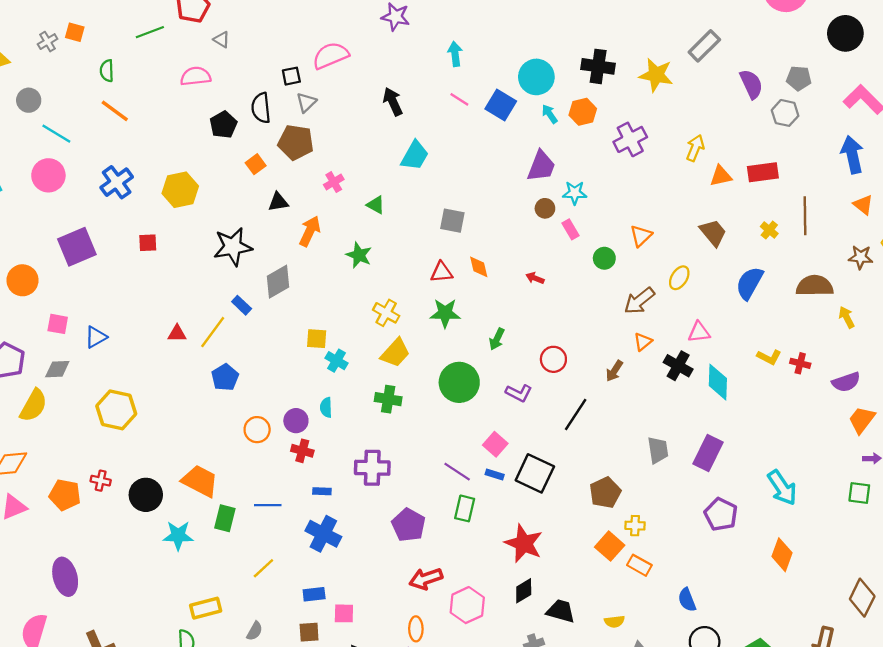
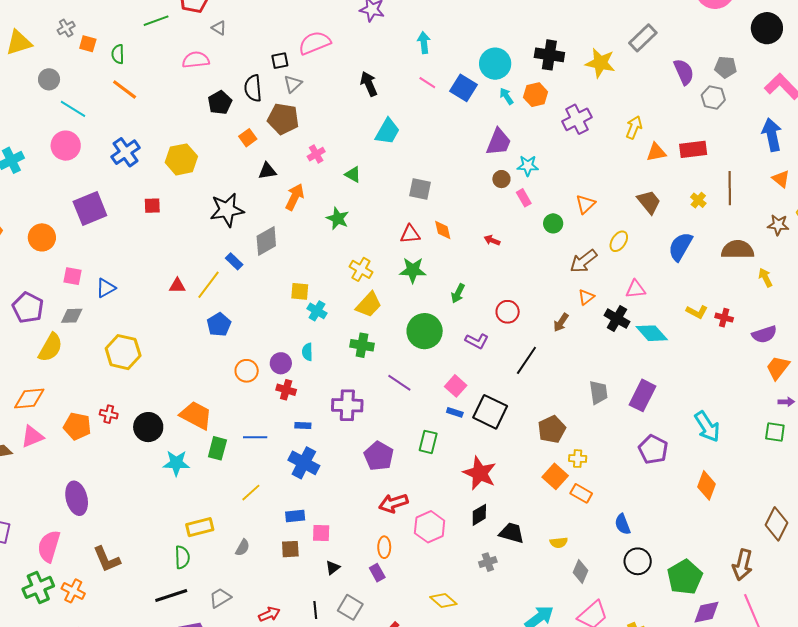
orange square: (75, 32) -> (88, 44), moved
cyan diamond: (718, 382) -> (652, 333), turned -44
purple line: (457, 472) -> (399, 383), moved

